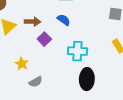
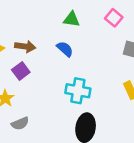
purple square: (44, 39) -> (21, 71), moved

